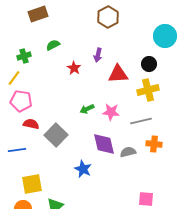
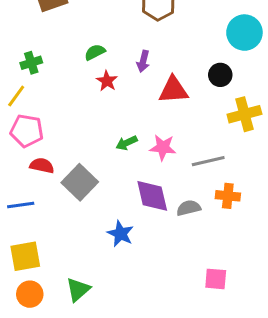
green semicircle: (53, 45) -> (95, 52), moved
yellow cross: (148, 90) -> (244, 114), moved
yellow square: (32, 184) -> (25, 256), moved

